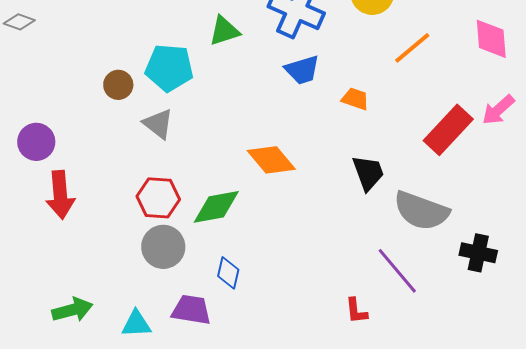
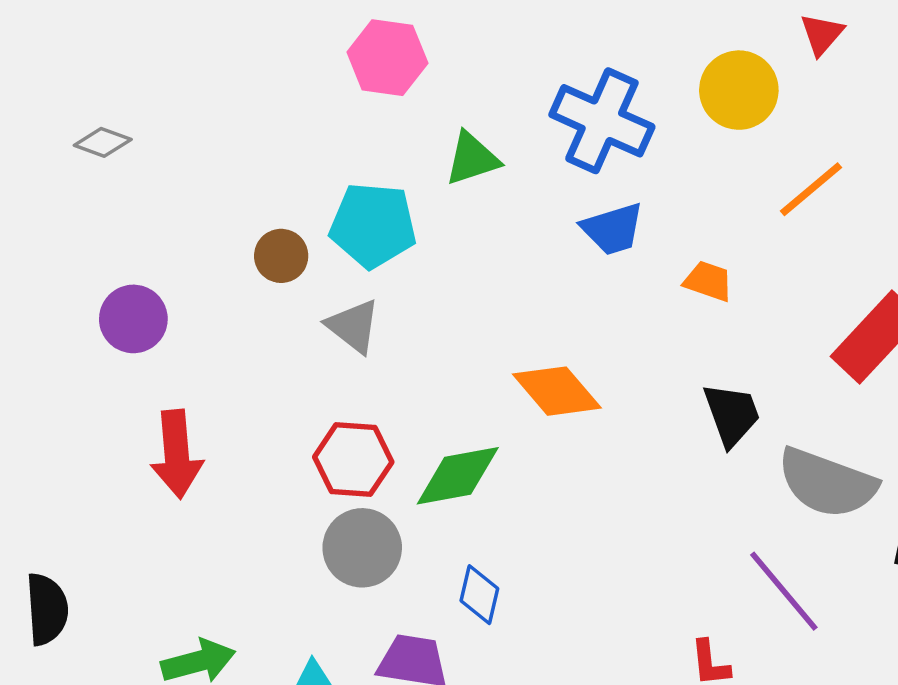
purple circle: (36, 142) -> (133, 319), moved

